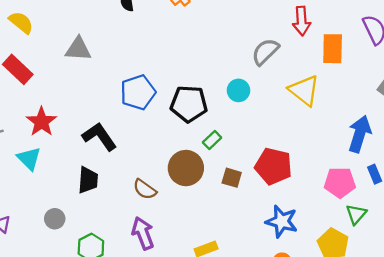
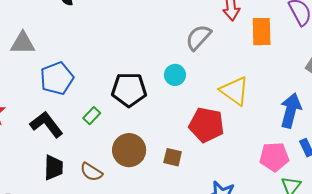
yellow triangle: (304, 90) -> (235, 91), moved
blue pentagon: (138, 92) -> (57, 78), moved
green rectangle: (212, 140) -> (92, 116), moved
red pentagon: (273, 166) -> (206, 125), moved
black trapezoid: (88, 180) -> (54, 168), moved

